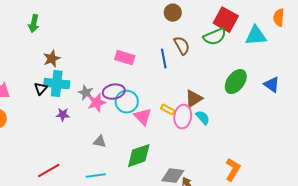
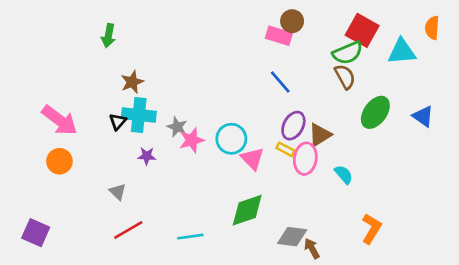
brown semicircle: (182, 46) -> (345, 77), moved
pink rectangle: (125, 58) -> (279, 36), moved
blue line: (164, 59) -> (280, 82), turned -30
purple ellipse: (114, 92) -> (293, 126), moved, turned -50
cyan semicircle: (203, 118) -> (344, 174), moved
gray triangle: (100, 142) -> (118, 192), moved, turned 32

